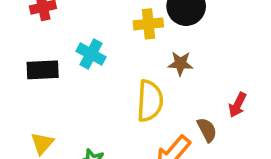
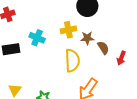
yellow cross: (148, 24) -> (68, 30), moved
brown semicircle: (207, 130) -> (103, 48), moved

